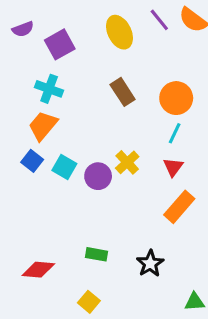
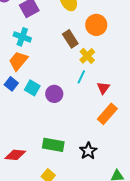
orange circle: (176, 98) -> (96, 25), moved
cyan line: (175, 133) -> (81, 77), moved
yellow cross: (127, 162) -> (87, 56), moved
green rectangle: (97, 254) -> (53, 145), size x1.5

